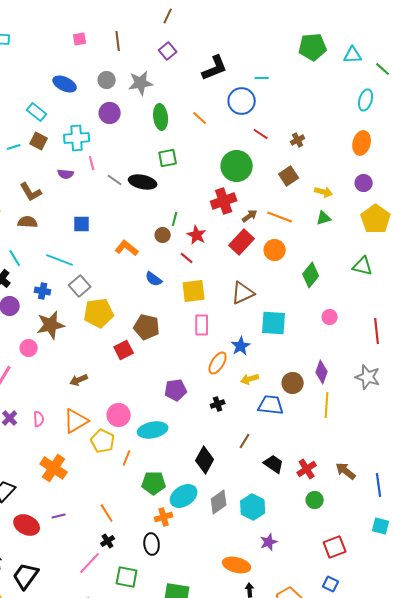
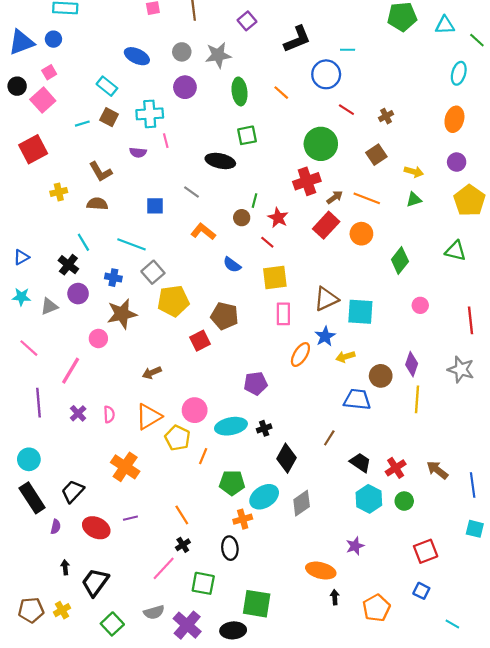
gray line: (115, 180) -> (191, 192), moved
brown triangle: (243, 293) -> (326, 299), moved
yellow arrow: (250, 379) -> (345, 357), moved
black cross: (218, 404) -> (264, 428), moved
cyan hexagon: (253, 507) -> (369, 499), moved

